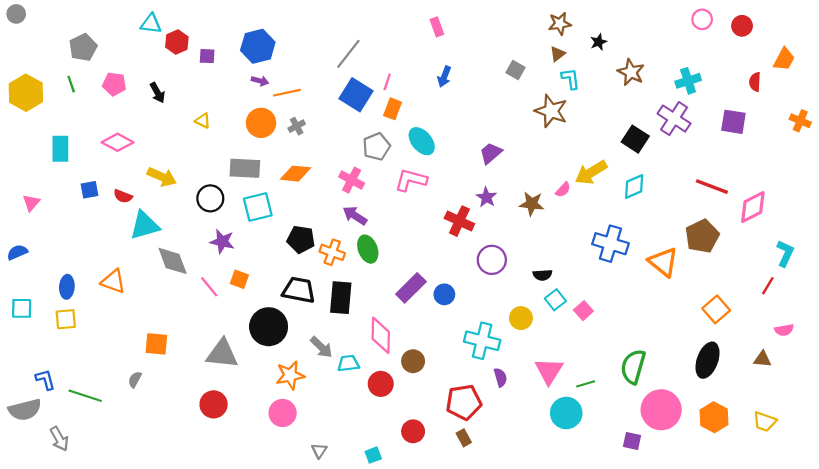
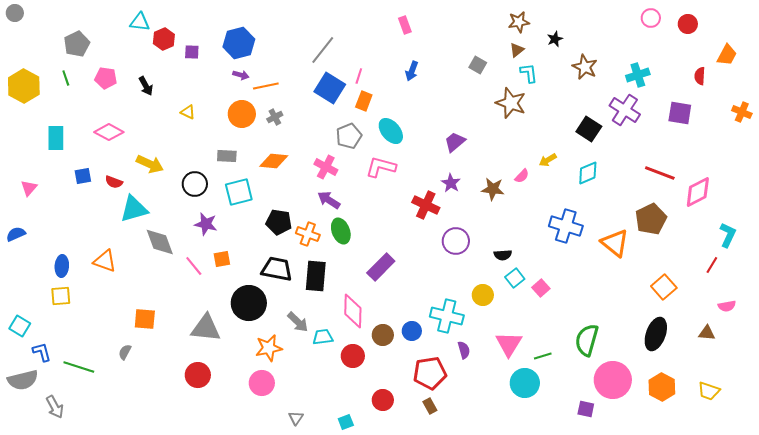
gray rectangle: (245, 168) -> (227, 156), size x0.7
yellow arrow: (591, 172) -> (548, 160), size x0.6
orange square: (239, 279) -> (222, 259), turned -30
blue circle: (444, 294) -> (412, 331), moved
cyan square: (22, 308) -> (20, 326), moved, turned 30

